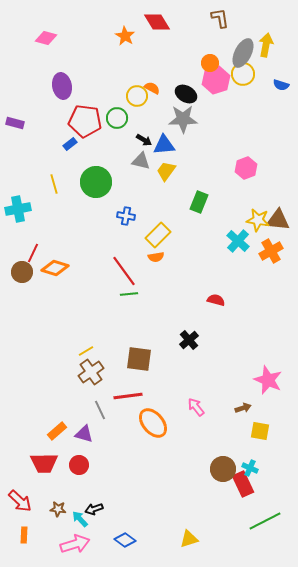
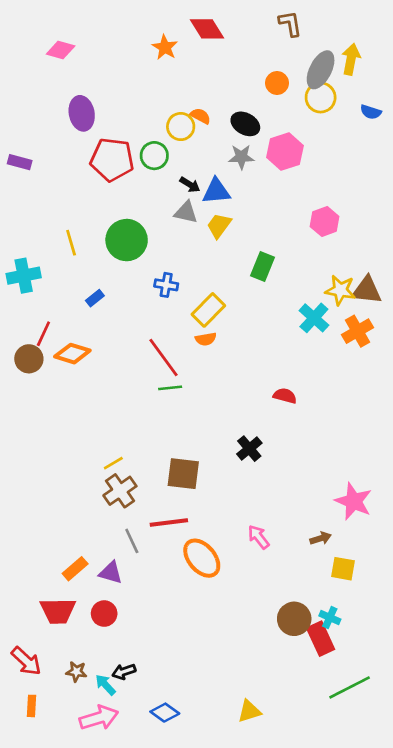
pink hexagon: (216, 80) -> (285, 152), moved
gray star: (183, 119) -> (241, 157), size x0.7
blue rectangle: (70, 144) -> (95, 298), moved

